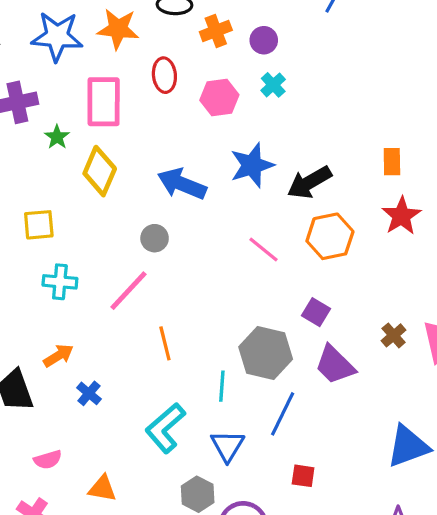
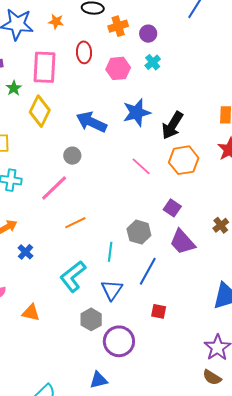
orange star: (118, 29) -> (56, 22), size x0.6
black arrow: (309, 182) -> (172, 125), turned -32
orange line: (165, 343) -> (75, 223), turned 75
gray hexagon: (266, 353) -> (139, 232), size x0.7

